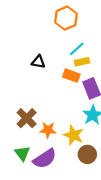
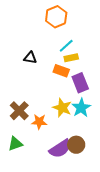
yellow star: (73, 135) -> (62, 108), moved
green triangle: (22, 153) -> (15, 144), turned 49
purple semicircle: (45, 159) -> (60, 149), moved

